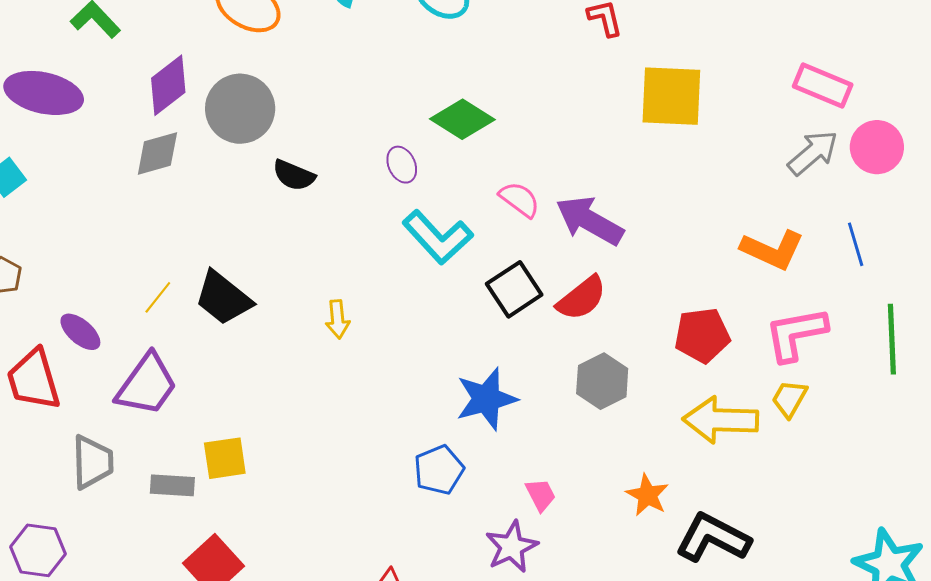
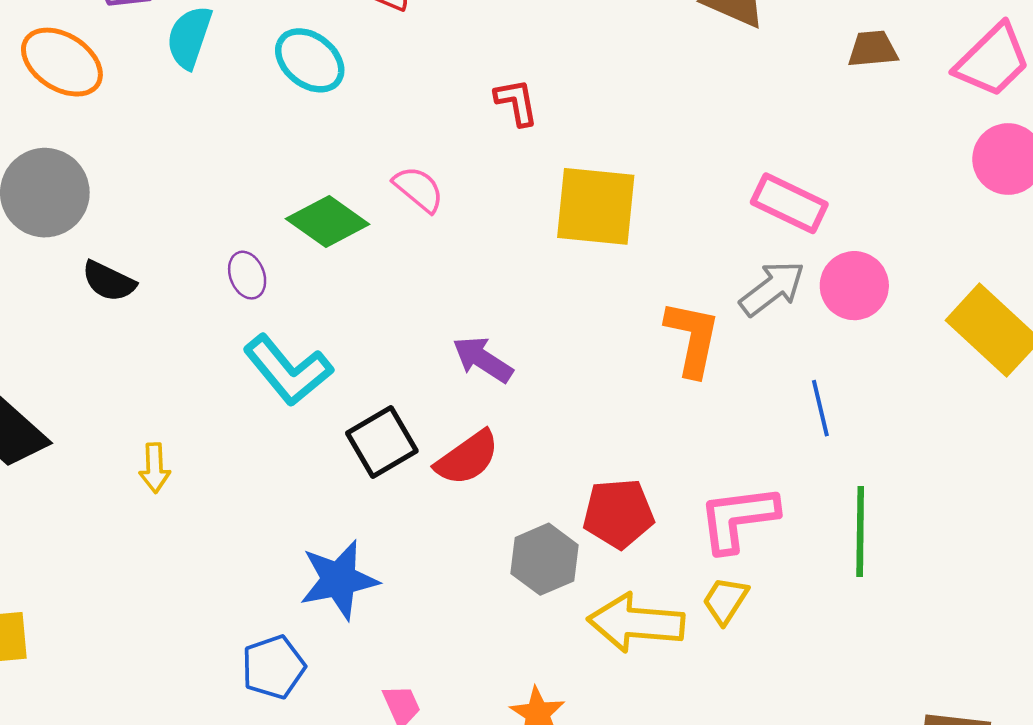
pink semicircle: (520, 199) -> (419, 189), moved
purple arrow: (590, 221) -> (483, 359), size x0.7
orange L-shape: (772, 250) -> (692, 338), moved, turned -106
gray hexagon: (602, 381) -> (545, 559), moved

